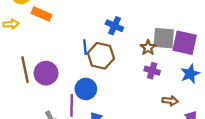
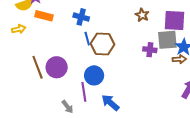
blue cross: (114, 26) -> (81, 17), moved
gray square: (164, 38) -> (167, 40), moved
brown star: (148, 48) -> (142, 15), moved
brown arrow: (170, 101) -> (179, 59), moved

